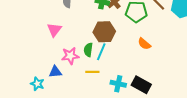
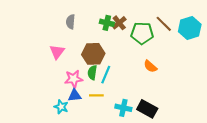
brown hexagon: (104, 32) -> (93, 54), moved
blue triangle: (55, 72) -> (75, 95), moved
cyan star: (37, 84) -> (61, 107), moved

